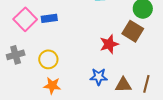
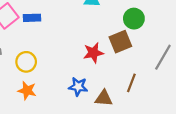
brown square: (133, 31) -> (120, 42), turned 30
brown line: (146, 84) -> (131, 83), moved

